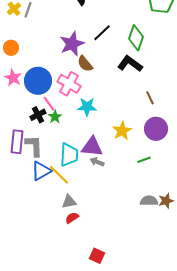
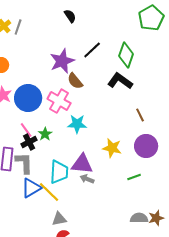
pink line: (49, 104) -> (26, 130), moved
black cross: (38, 115) -> (29, 142), moved
yellow star: (122, 131) -> (112, 148), turned -30

